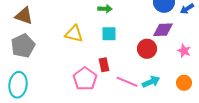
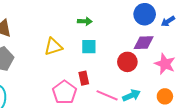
yellow triangle: (74, 34) -> (53, 47), turned -30
pink star: (184, 51) -> (165, 64), size x1.5

